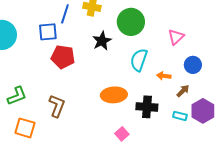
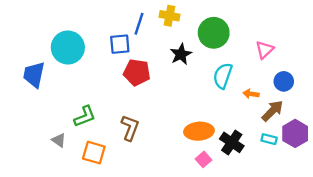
brown arrow: (183, 91) -> (272, 111), size x1.5
orange ellipse: (114, 95) -> (199, 131), moved
black cross: (147, 107) -> (232, 142), moved, turned 30

